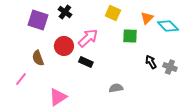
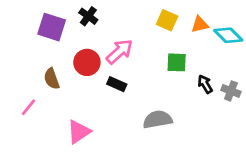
yellow square: (113, 13) -> (167, 20), moved
orange triangle: (147, 18) -> (200, 24), turned 32
green square: (130, 36) -> (177, 62), moved
gray semicircle: (116, 88) -> (158, 119), size x1.5

